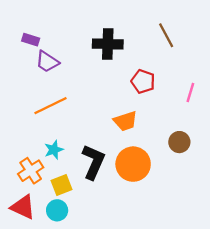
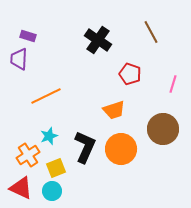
black cross: (108, 44) -> (98, 40), turned 32
purple trapezoid: (47, 62) -> (19, 59), moved, turned 60
brown circle: (179, 142) -> (163, 129), size x1.6

